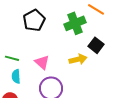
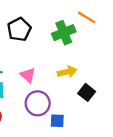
black square: (96, 45) -> (87, 92), moved

